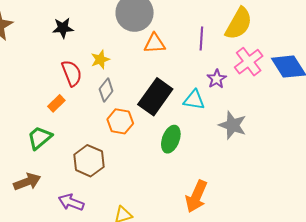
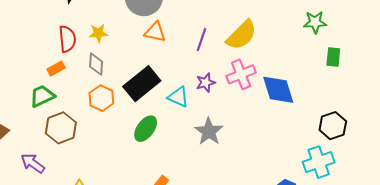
gray diamond: (106, 90) -> (96, 64), turned -50
orange rectangle: (56, 103) -> (56, 69), moved
green trapezoid: (40, 138) -> (42, 96), moved

